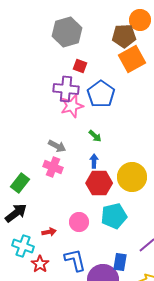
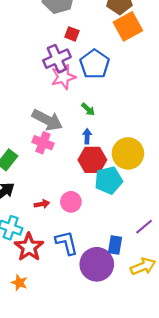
purple cross: (66, 89) -> (57, 59), turned -30
gray arrow: (57, 146) -> (47, 120), size x1.6
cyan pentagon: (114, 216) -> (109, 180), moved
red arrow: (49, 232) -> (42, 204), moved
red star: (40, 264) -> (29, 247), size x1.5

